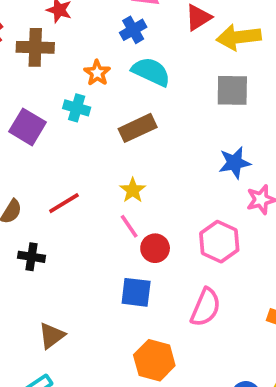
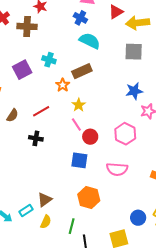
blue cross: (133, 30) -> (80, 18), turned -32
orange star: (97, 73) -> (63, 85), moved
purple square: (27, 127) -> (22, 70), turned 30
black cross: (31, 257) -> (36, 138), moved
pink semicircle: (206, 307) -> (117, 169), turned 70
brown triangle: (52, 336) -> (45, 200), moved

